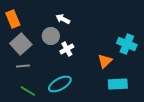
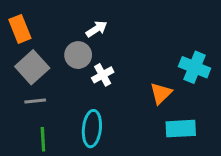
white arrow: (63, 19) -> (97, 29), turned 120
cyan ellipse: (60, 84) -> (92, 129), turned -55
green line: (28, 91) -> (43, 139), turned 56

